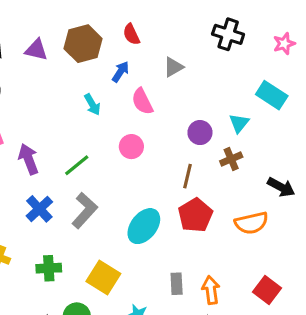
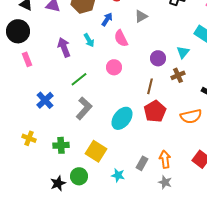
purple arrow: (28, 159) -> (64, 47), moved
blue cross: (39, 209) -> (45, 100), moved
gray rectangle: (177, 284) -> (142, 163), moved, turned 32

